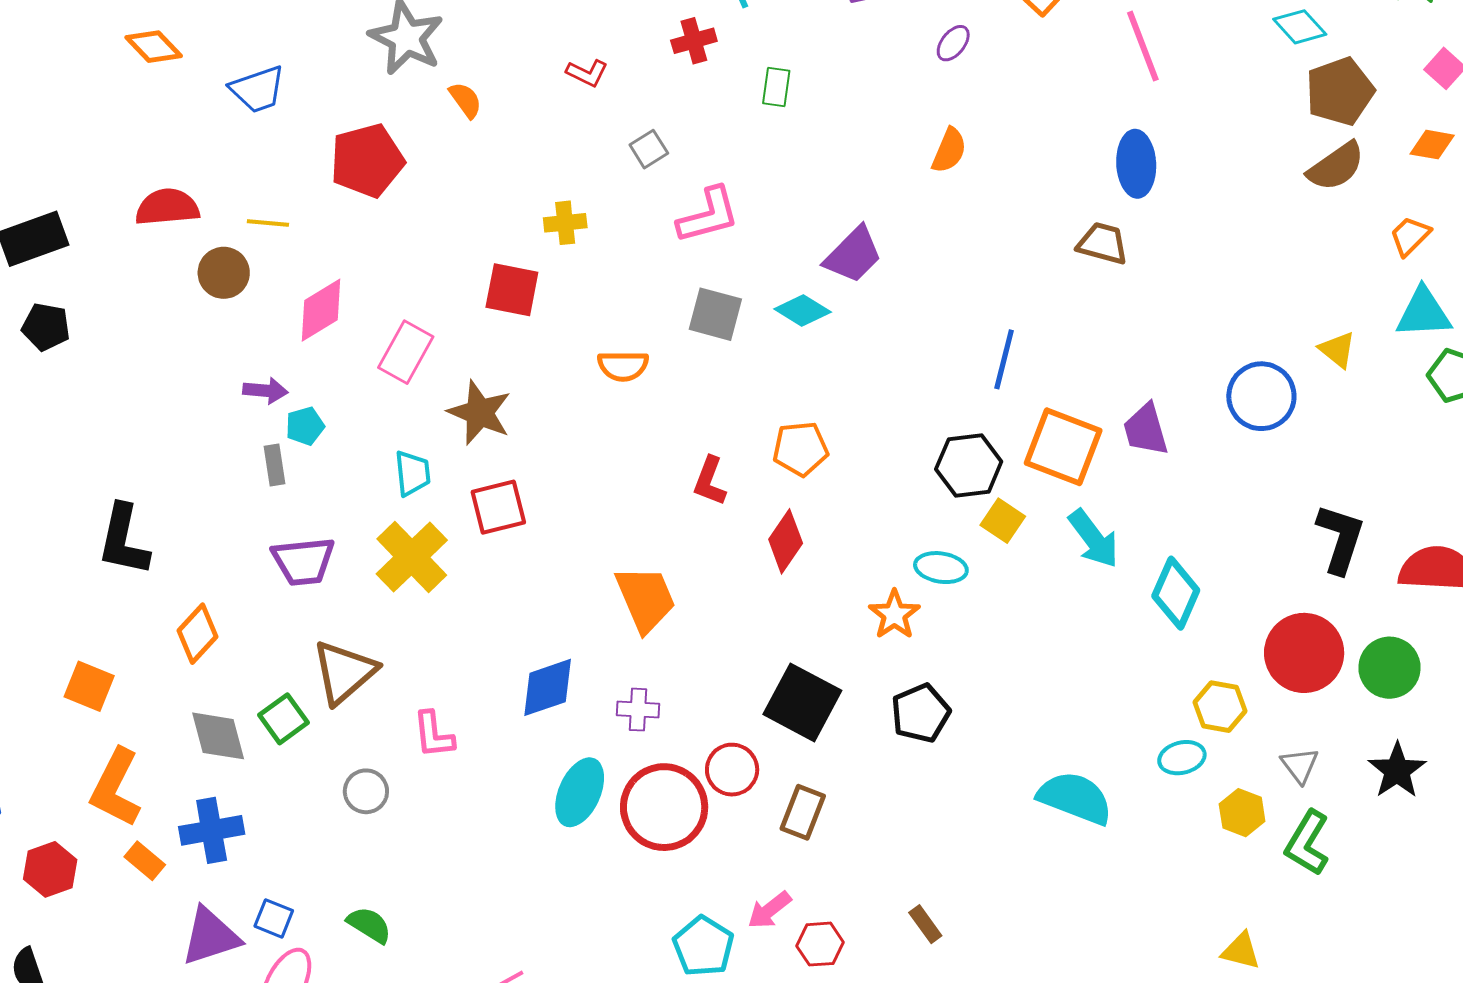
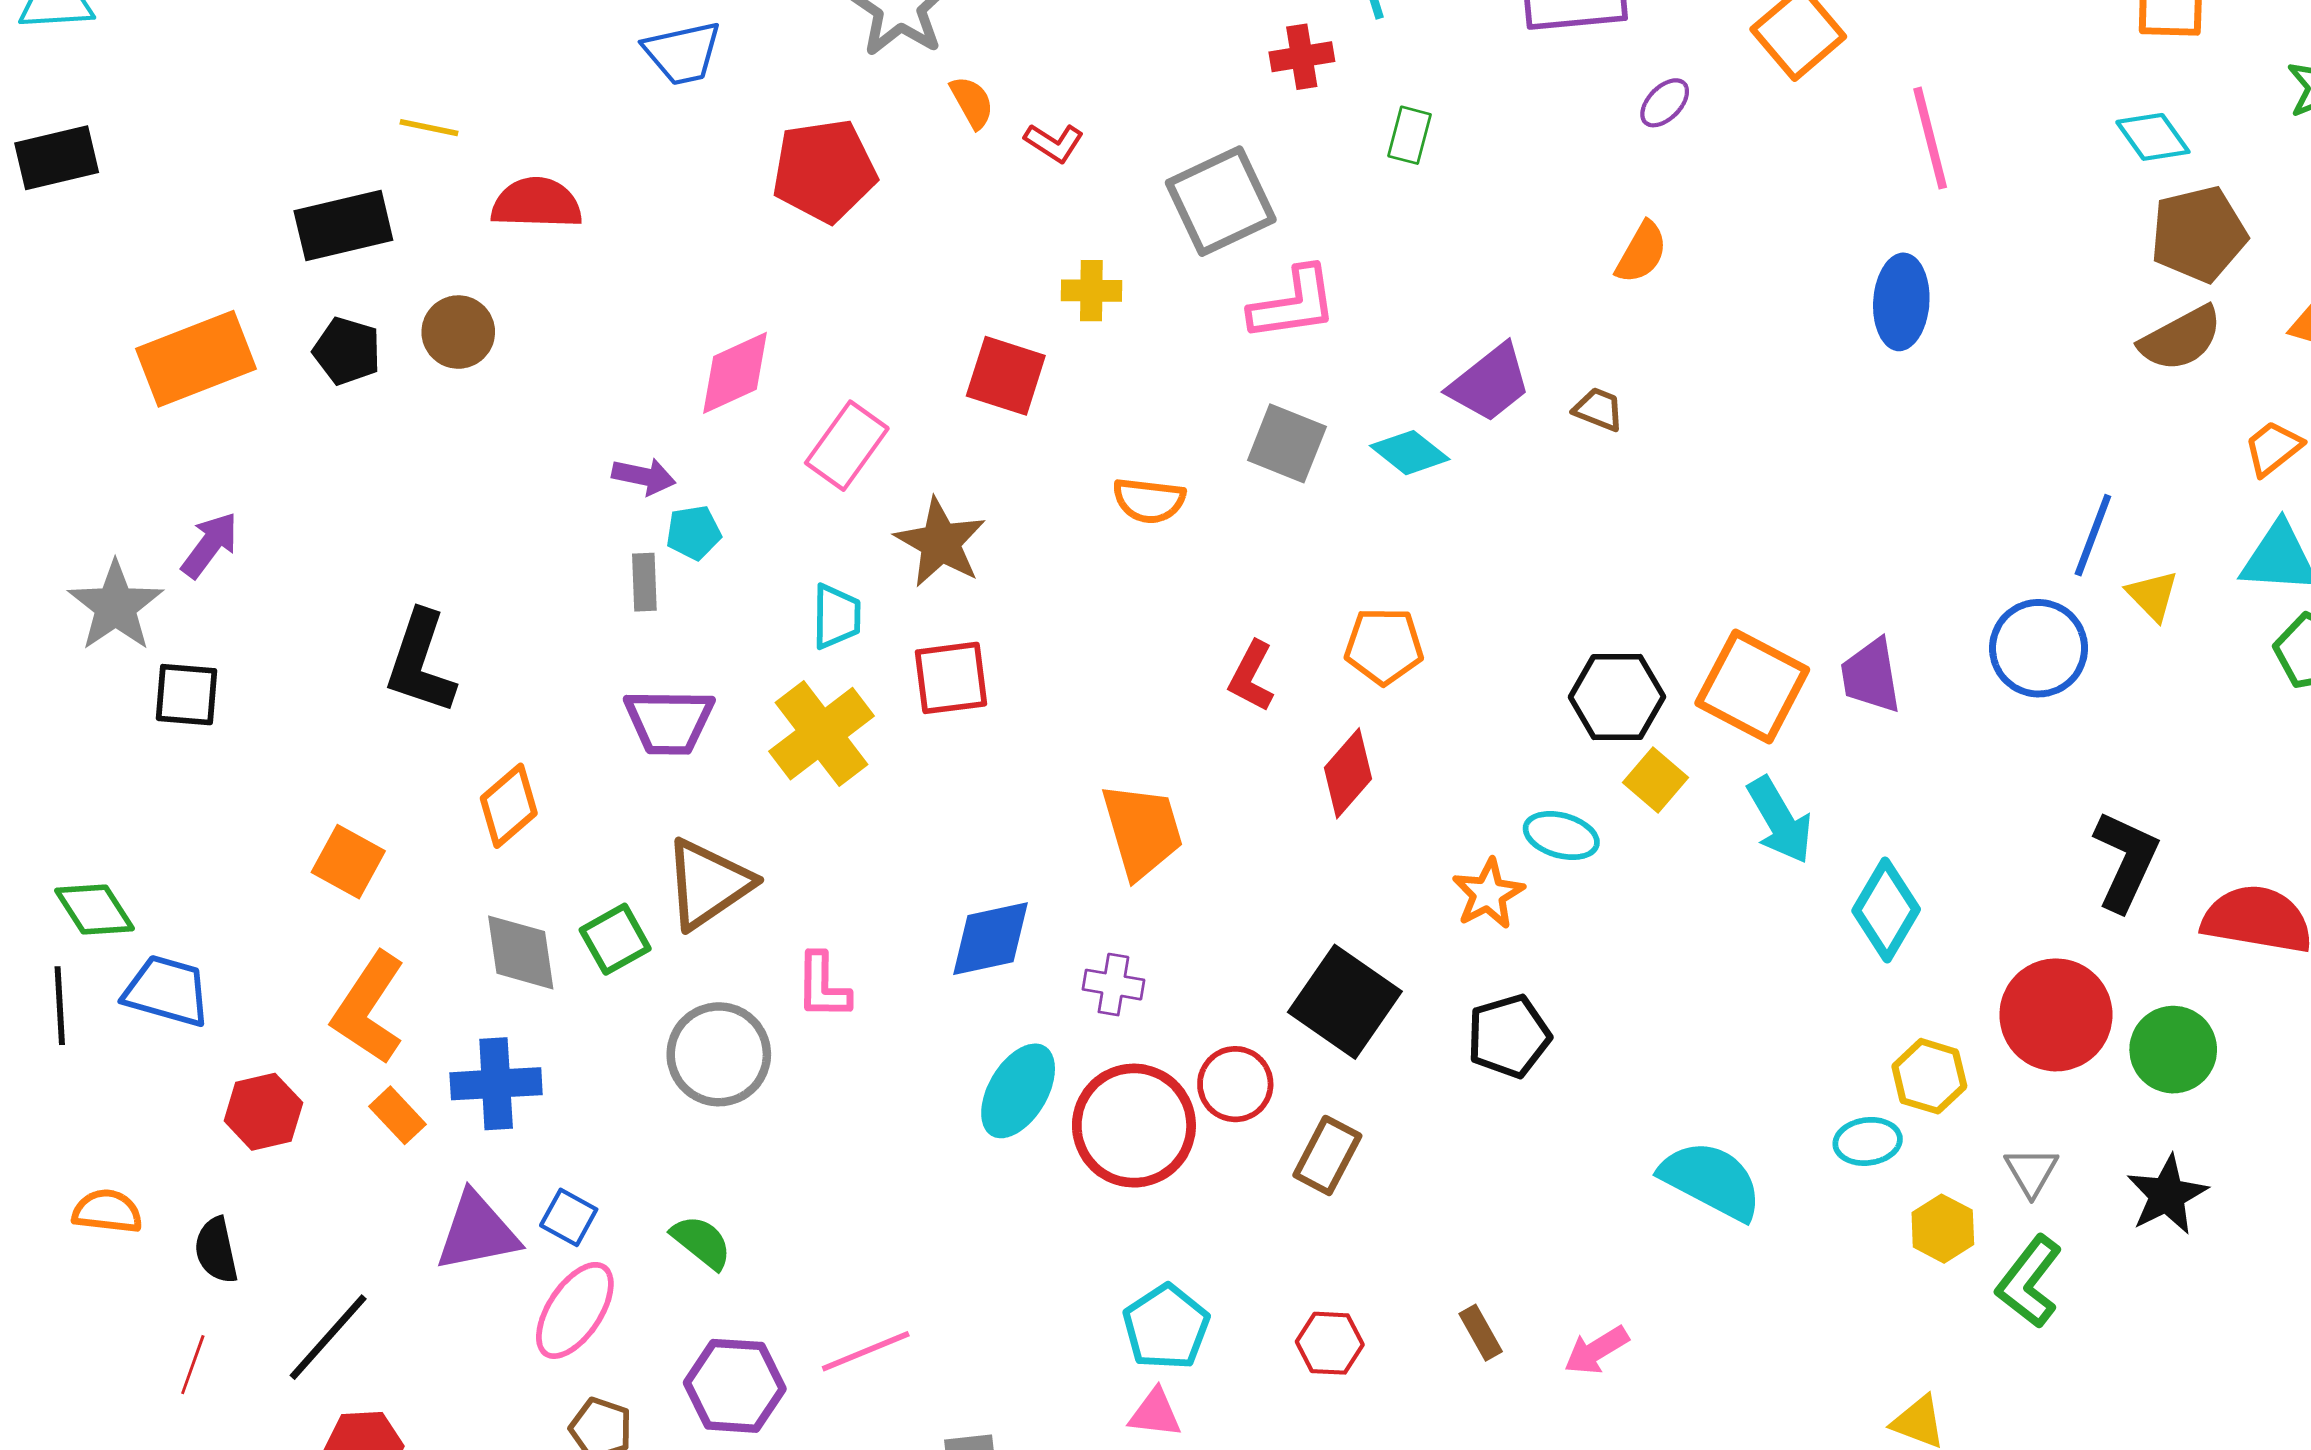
red L-shape: (587, 73) -> (1054, 143), moved
gray square: (649, 149) -> (1221, 201), size x2.0
yellow line: (268, 223) -> (429, 128), moved
brown trapezoid: (1103, 243) -> (1599, 409), moved, size x0.7
brown circle: (224, 273) -> (458, 332), moved
blue line: (1004, 359) -> (2093, 535), moved
gray circle: (366, 791) -> (719, 1054), size x1.6
pink arrow: (769, 910) -> (1596, 1350), moved

